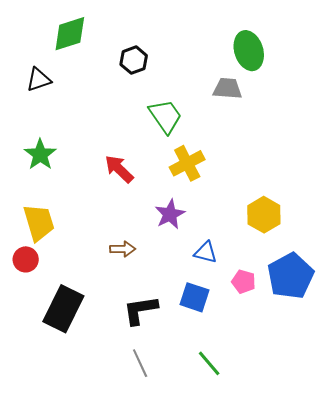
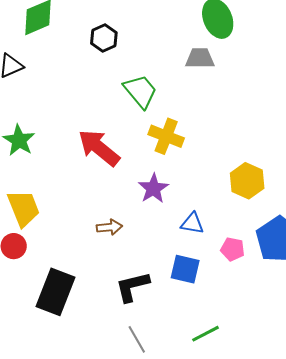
yellow cross: (187, 163) -> (166, 136), turned -36
red arrow: (119, 169) -> (99, 148), size x1.4
green line: (209, 363) -> (205, 334), turned -72

